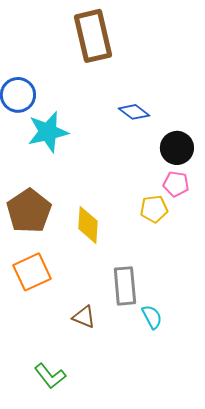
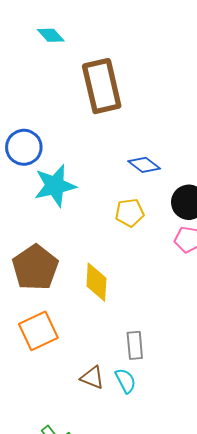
yellow pentagon: (154, 209) -> (130, 213), moved
gray rectangle: (125, 286) -> (135, 345), size x0.7
cyan semicircle: (152, 317) -> (125, 381), moved

